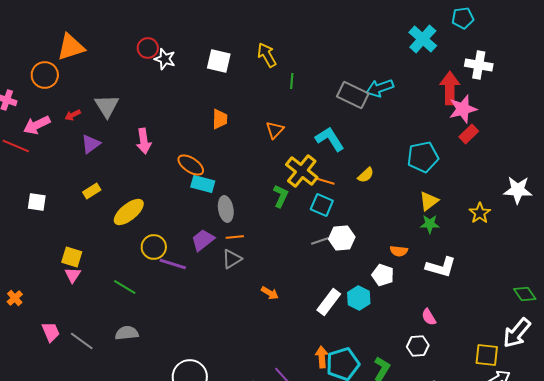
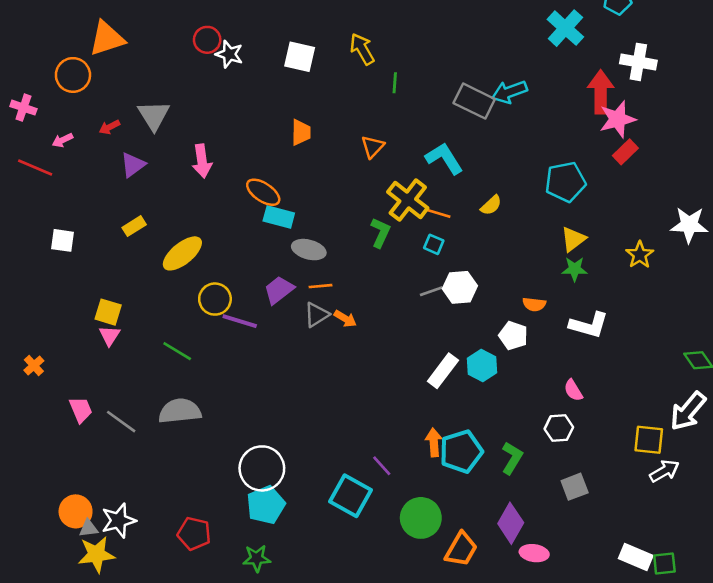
pink arrow: (37, 125) -> (63, 140), size x0.6
cyan square: (322, 205) -> (434, 244), size x0.7
gray ellipse: (226, 209) -> (309, 250), turned -65
orange arrow: (270, 293) -> (345, 319), moved
gray semicircle: (127, 333) -> (180, 411), size x1.4

